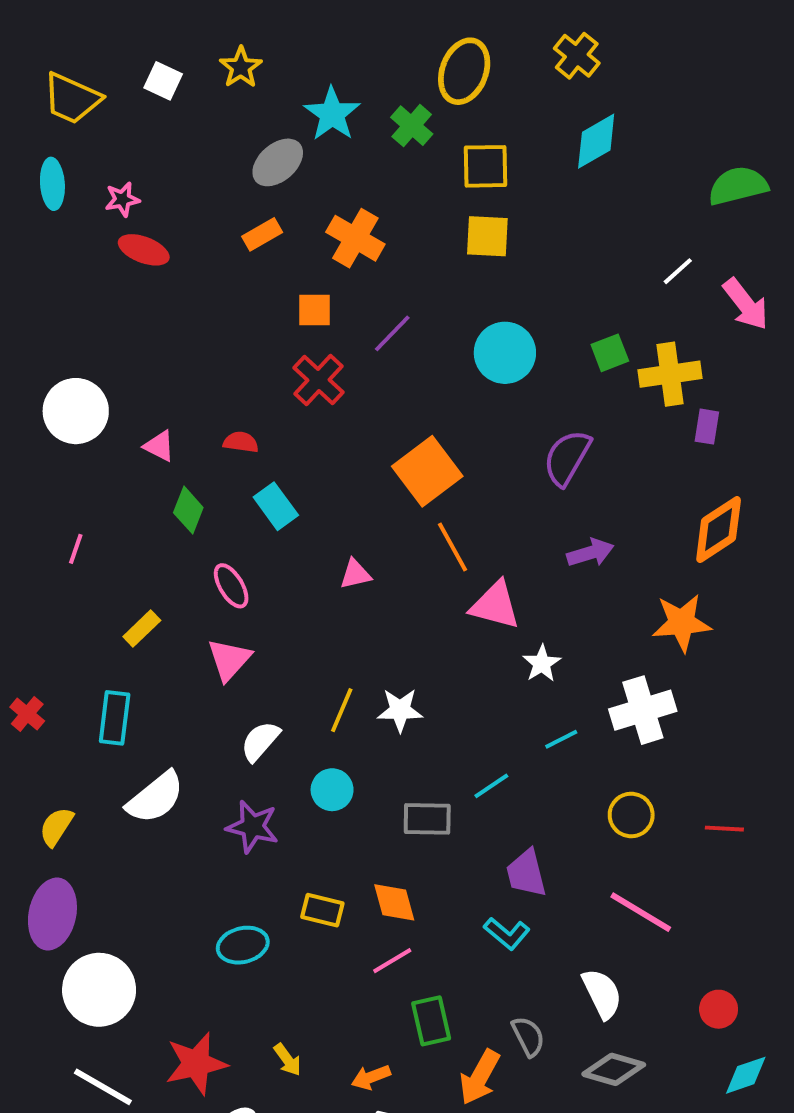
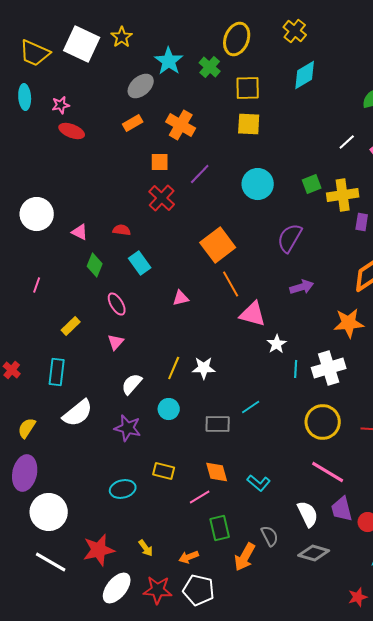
white square: (163, 81) -> (82, 44), size x1.8
pink triangle: (229, 660) -> (116, 342), size x0.7
cyan line: (561, 739) -> (296, 369), moved, turned -60
yellow circle: (631, 815) -> (323, 422), size x1.5
purple trapezoid: (526, 873) -> (342, 509), moved
orange diamond: (394, 902) -> (217, 472), moved

